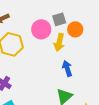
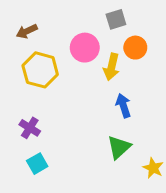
gray square: (59, 19) -> (116, 19), moved

